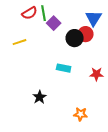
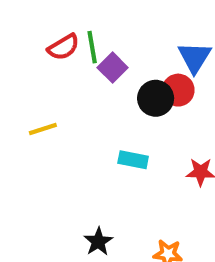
yellow line: (20, 42) -> (43, 129), moved
black star: (40, 97) -> (98, 242), moved

